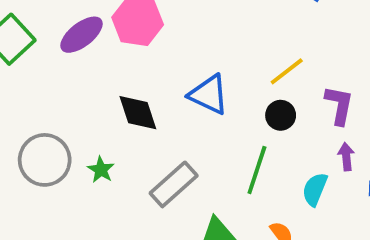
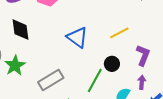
black diamond: (138, 113) -> (20, 30), moved
black circle: (281, 115) -> (112, 64), moved
green star: (101, 170) -> (15, 65), size x1.5

